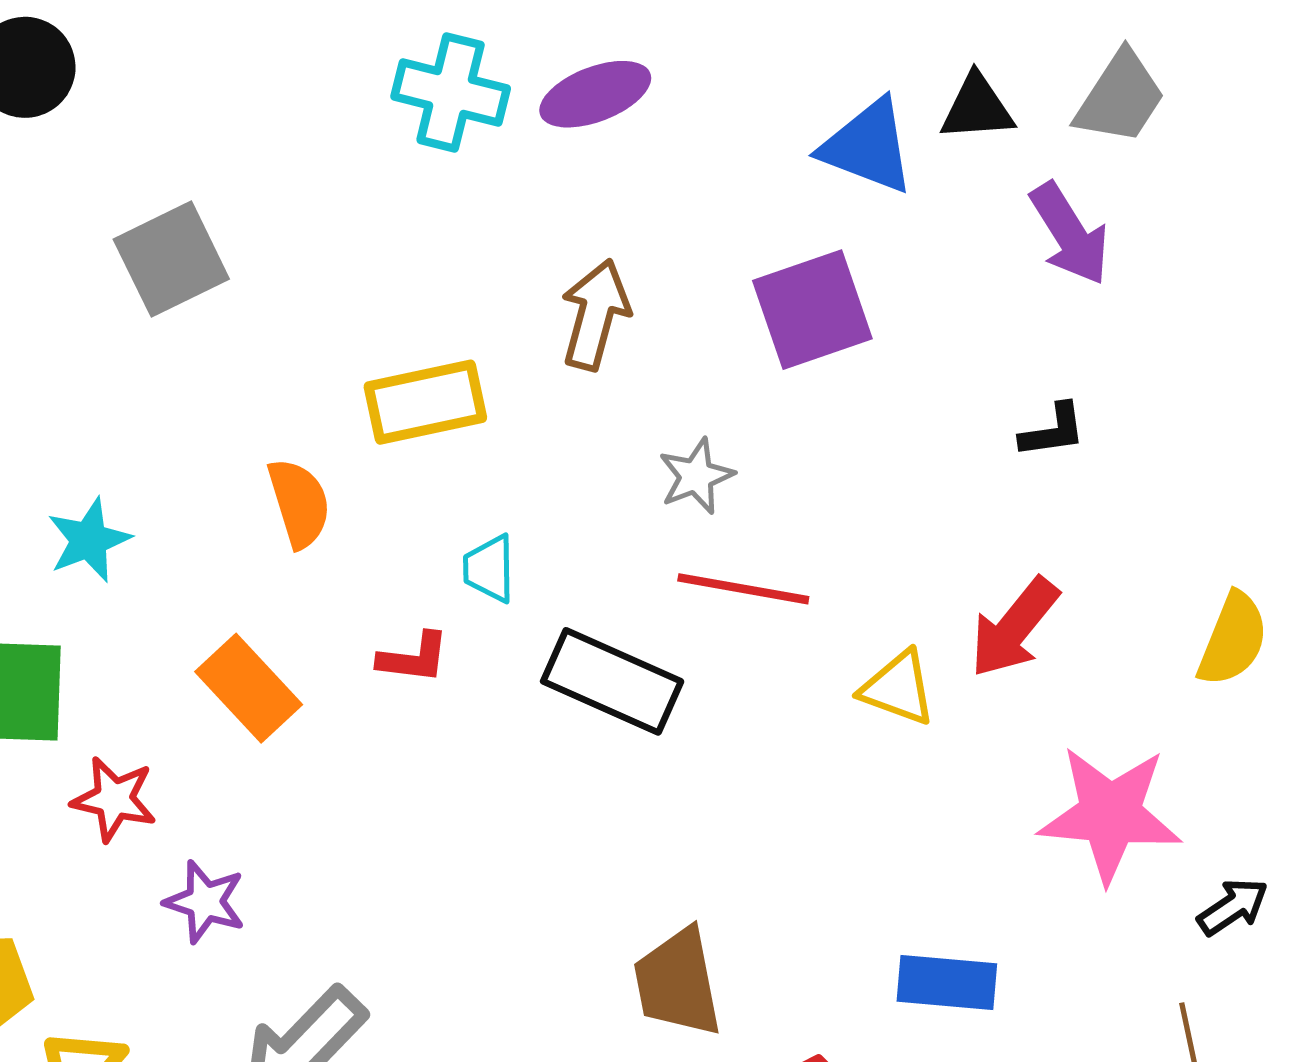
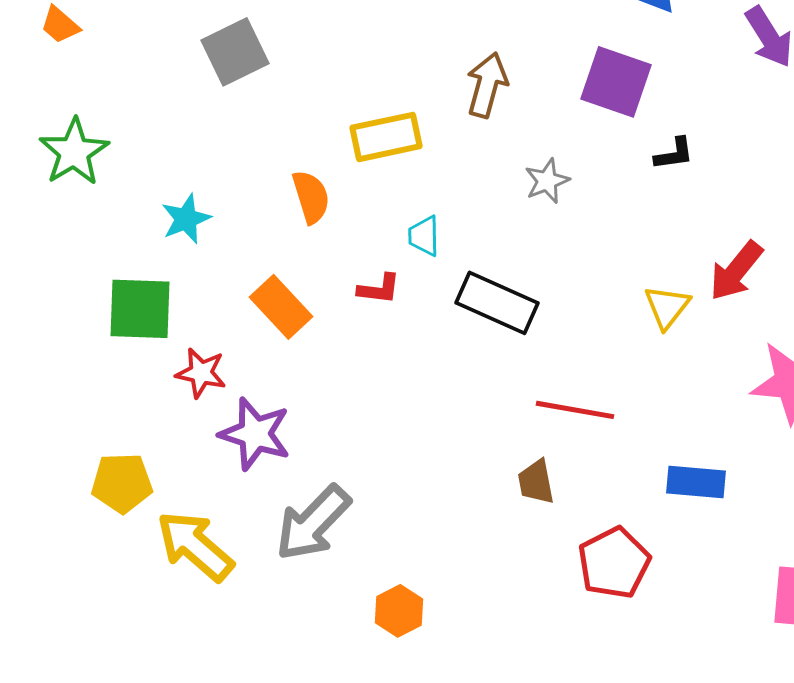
purple square: (812, 310) -> (616, 82), turned 38
black L-shape: (1053, 431) -> (674, 154), moved
red line: (743, 589) -> (575, 410), moved
yellow triangle: (898, 688) -> (667, 307), turned 48
purple star: (205, 902) -> (255, 434), size x1.5
brown trapezoid: (678, 983) -> (536, 482), size x0.7

